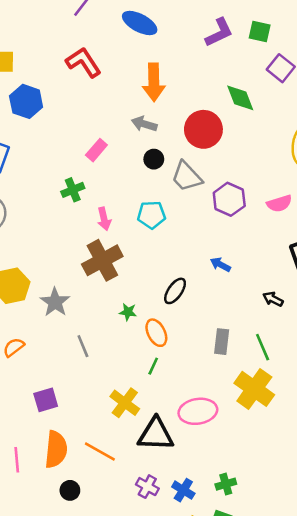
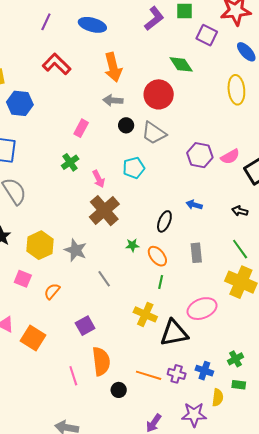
purple hexagon: (229, 199) -> (200, 155), moved
pink semicircle: (279, 203) -> (230, 157), moved
blue arrow: (220, 265) -> (194, 205), moved
gray rectangle: (222, 342) -> (196, 253), moved
orange line: (100, 451) -> (149, 375), moved

